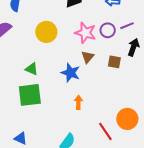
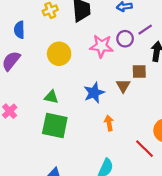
brown triangle: (88, 57) -> (123, 86), moved
blue star: (70, 73) -> (94, 93), turned -30
green square: (30, 95) -> (55, 125), turned 30

